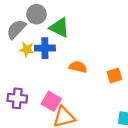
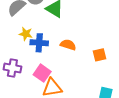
blue cross: (45, 48) -> (39, 43), moved
yellow star: (27, 49) -> (26, 34), moved

